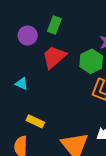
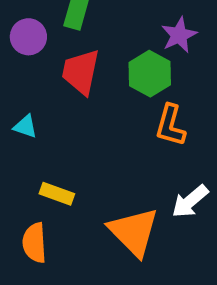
red trapezoid: (54, 57) -> (81, 72), turned -32

